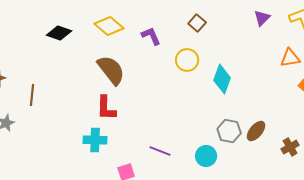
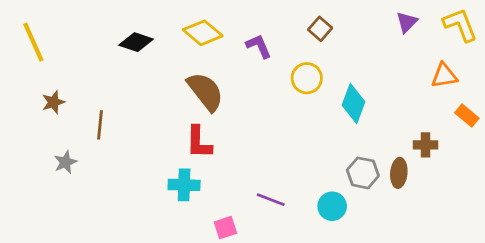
brown ellipse: (256, 131) -> (399, 173), turned -35
brown cross: (290, 147) -> (426, 145), moved, turned 30

